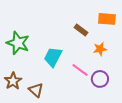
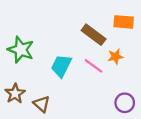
brown rectangle: (81, 30) -> (94, 35), size x1.5
pink line: (80, 70) -> (94, 66), moved
purple circle: (100, 79) -> (125, 103), moved

